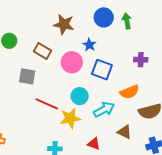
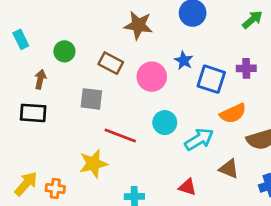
green arrow: (127, 21) -> (252, 20), moved, turned 63
blue star: (89, 45) -> (184, 61), moved
blue square: (102, 70) -> (211, 79), moved
yellow star: (70, 118) -> (93, 164), moved

